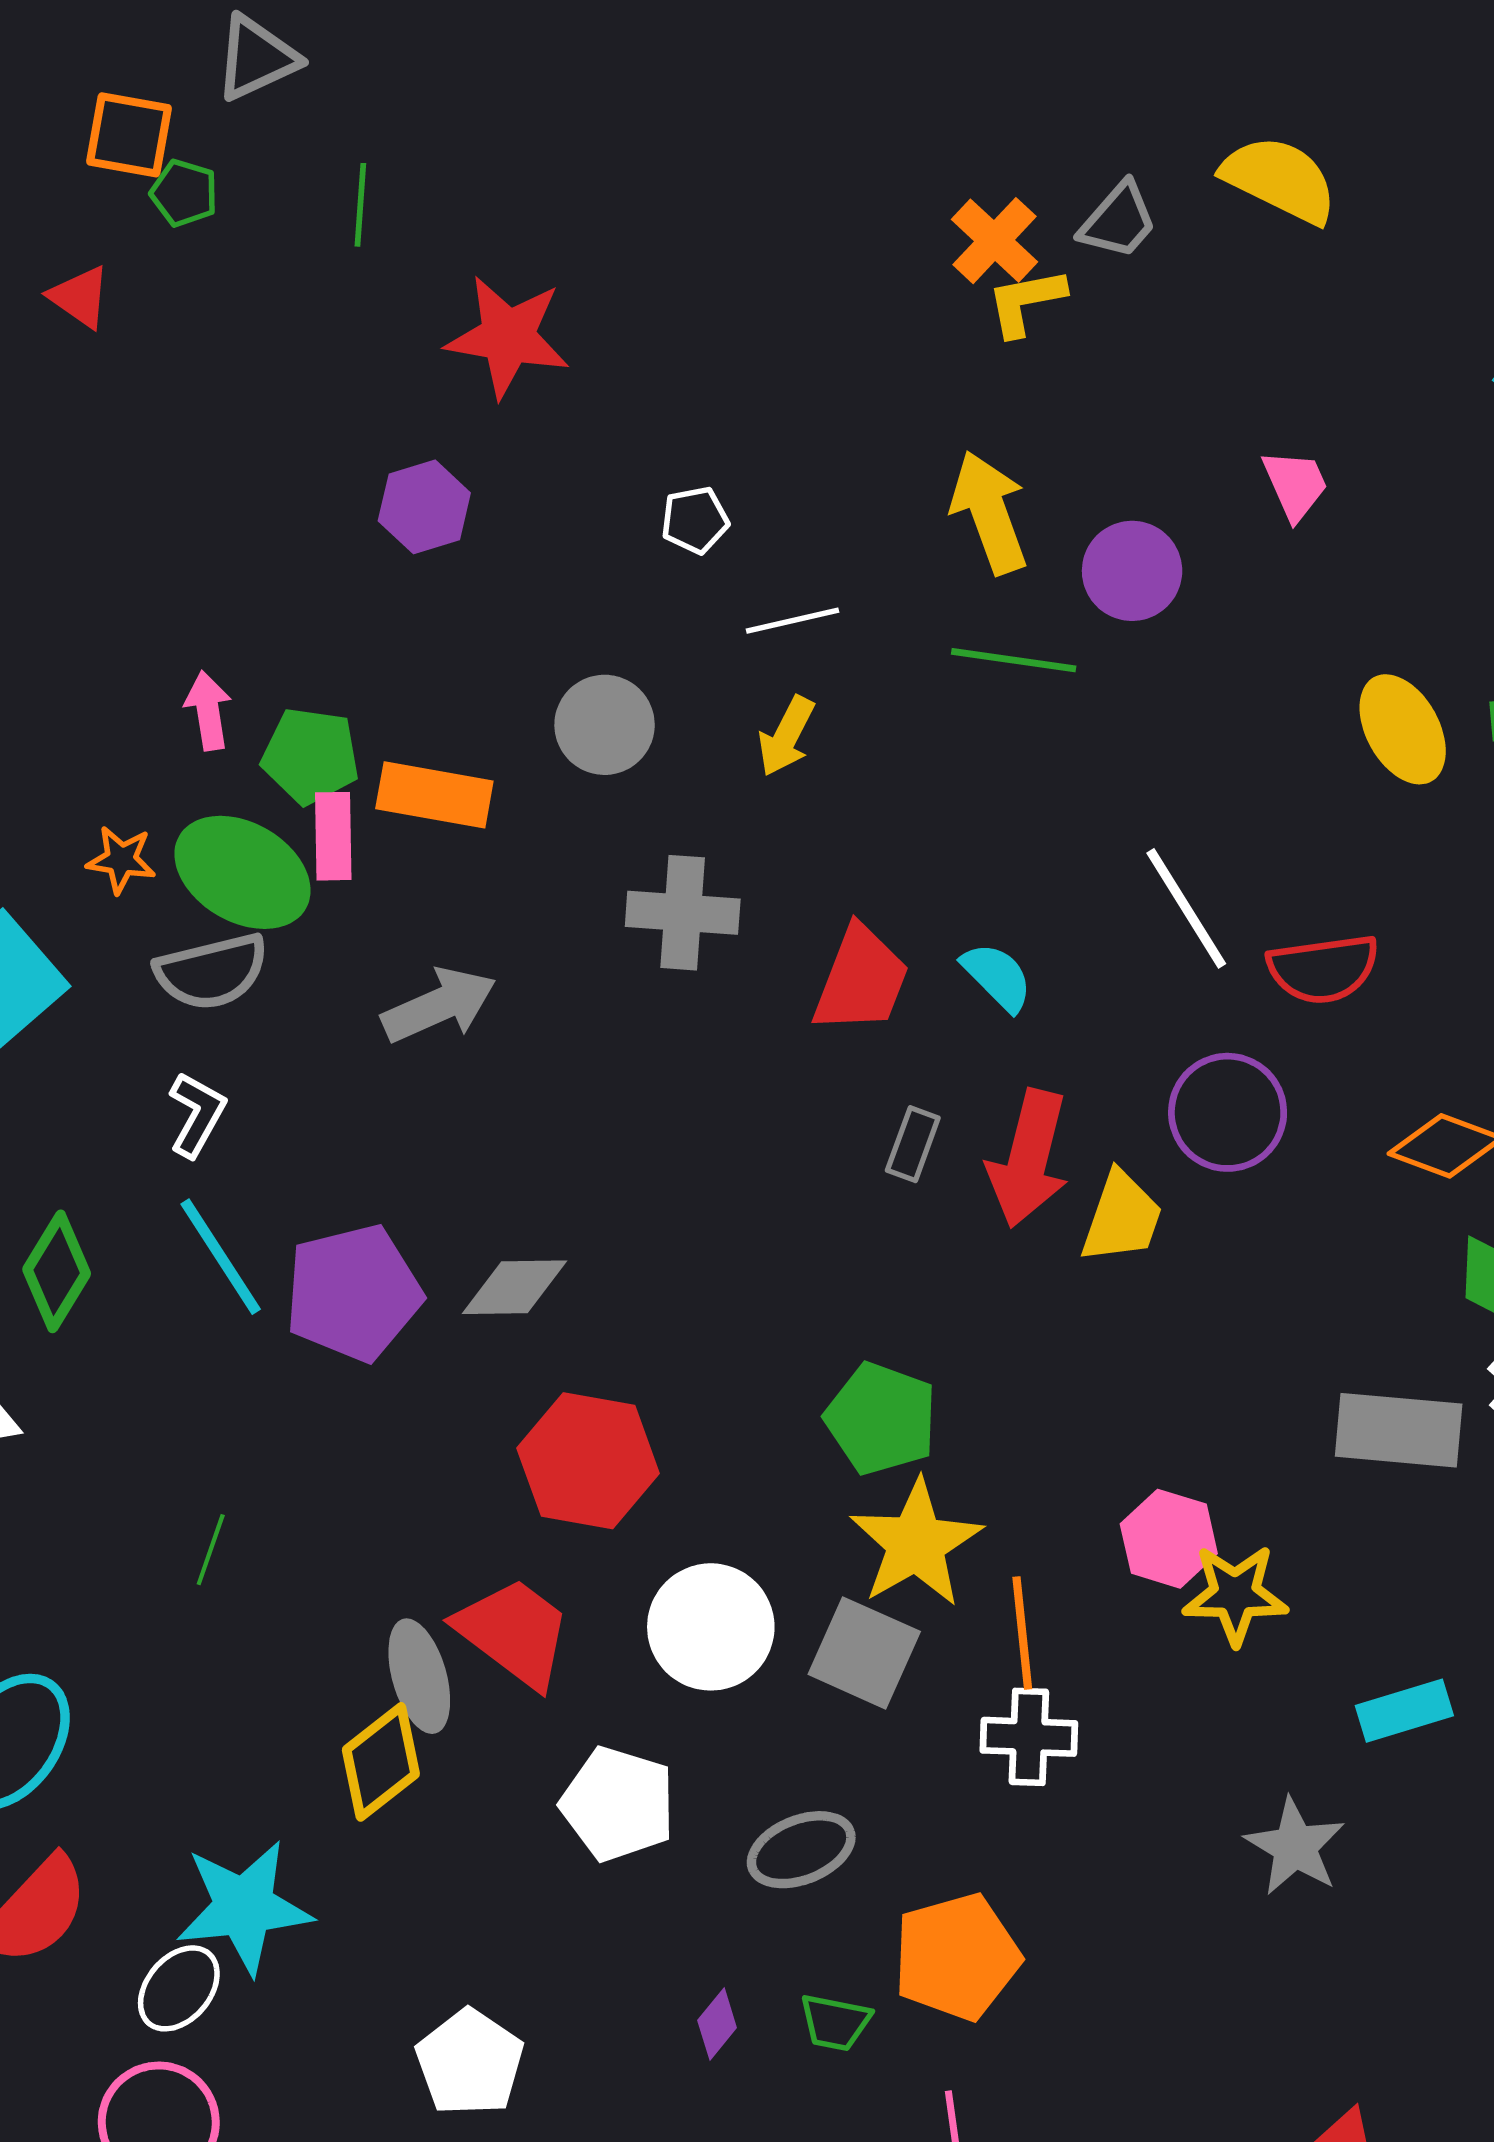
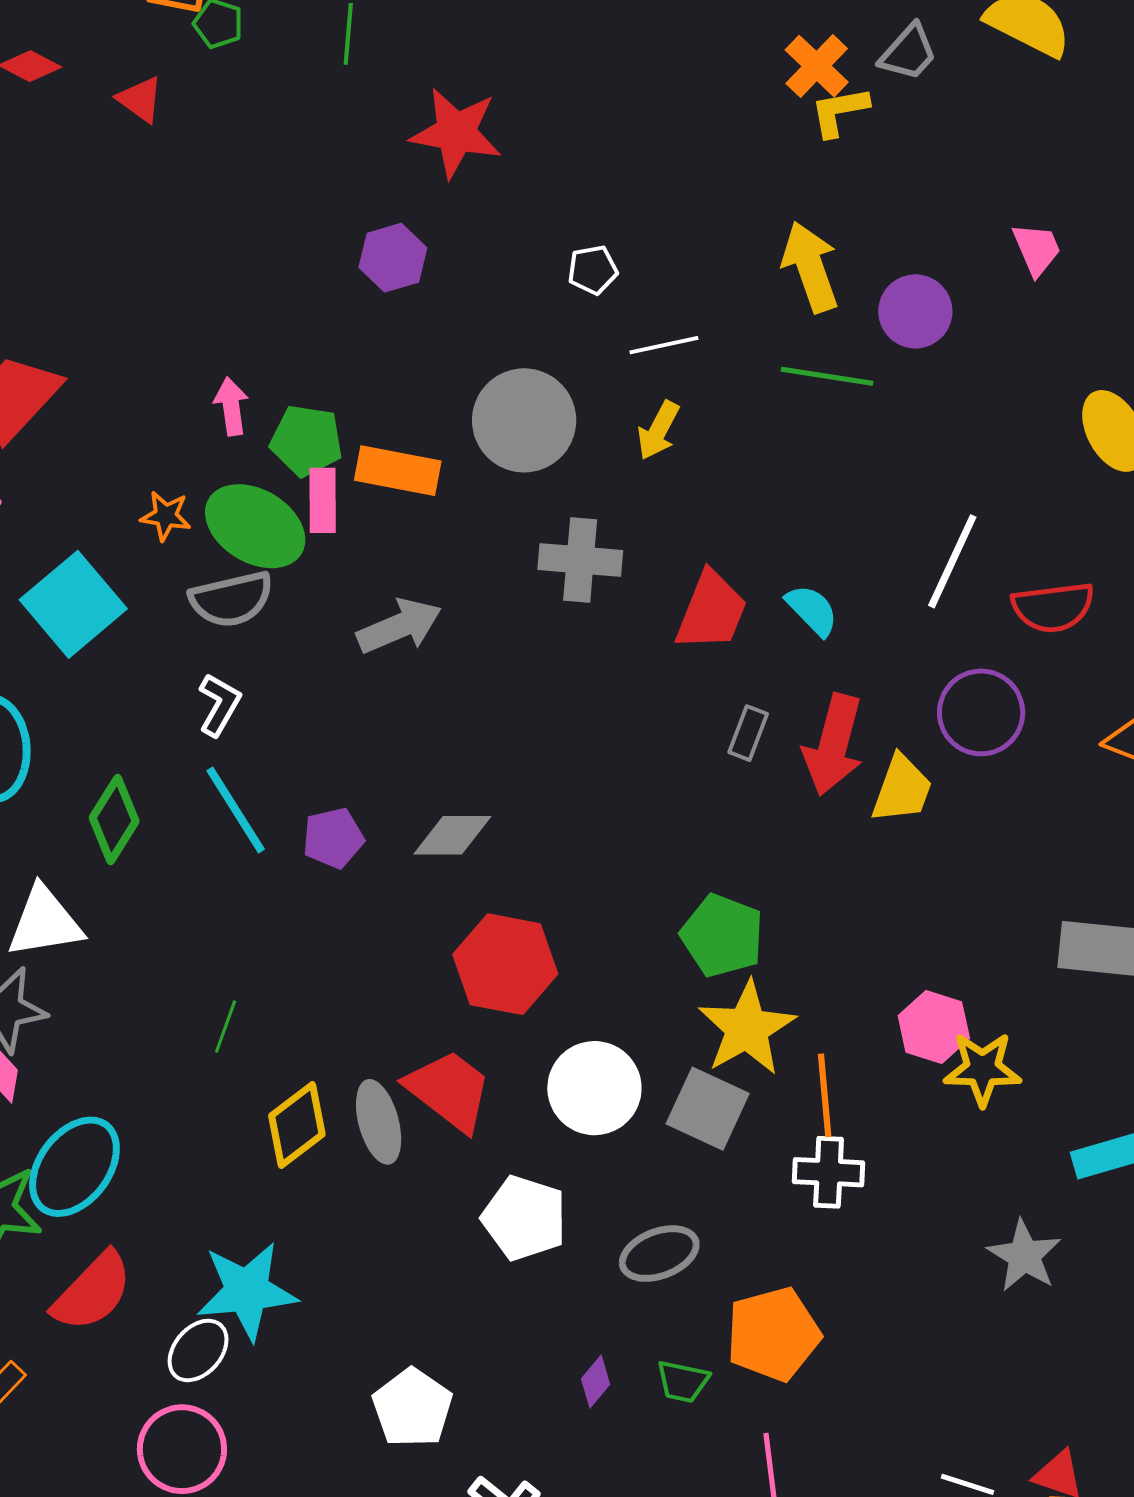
gray circle: (605, 725) -> (524, 420), size x1.4
white line: (1186, 908) -> (952, 561), turned 56
purple pentagon: (353, 1293) -> (333, 838), size x0.6
yellow diamond: (381, 1762) -> (297, 1125), moved

